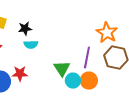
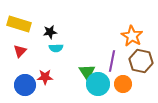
cyan circle: (73, 81) -> (98, 84), size x1.5
orange circle: (89, 81) -> (123, 84), moved

